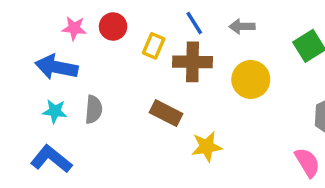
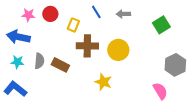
brown cross: (193, 62) -> (87, 46), moved
yellow circle: (251, 79) -> (118, 50), moved
brown rectangle: (166, 113) -> (60, 65), moved
yellow star: (207, 147) -> (103, 82), turned 30

